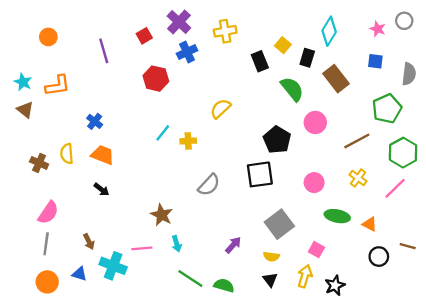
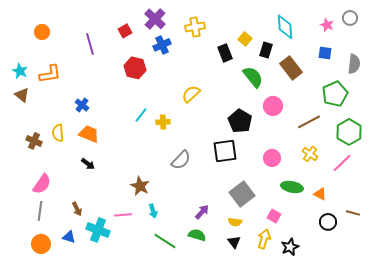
cyan diamond: (329, 31) -> (285, 27), turned -35
green semicircle: (224, 285) -> (197, 235), moved

